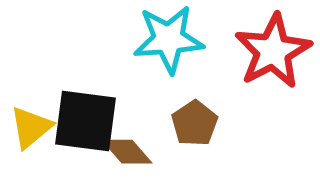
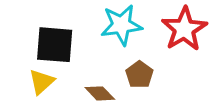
black square: (86, 121) -> (55, 45), moved

